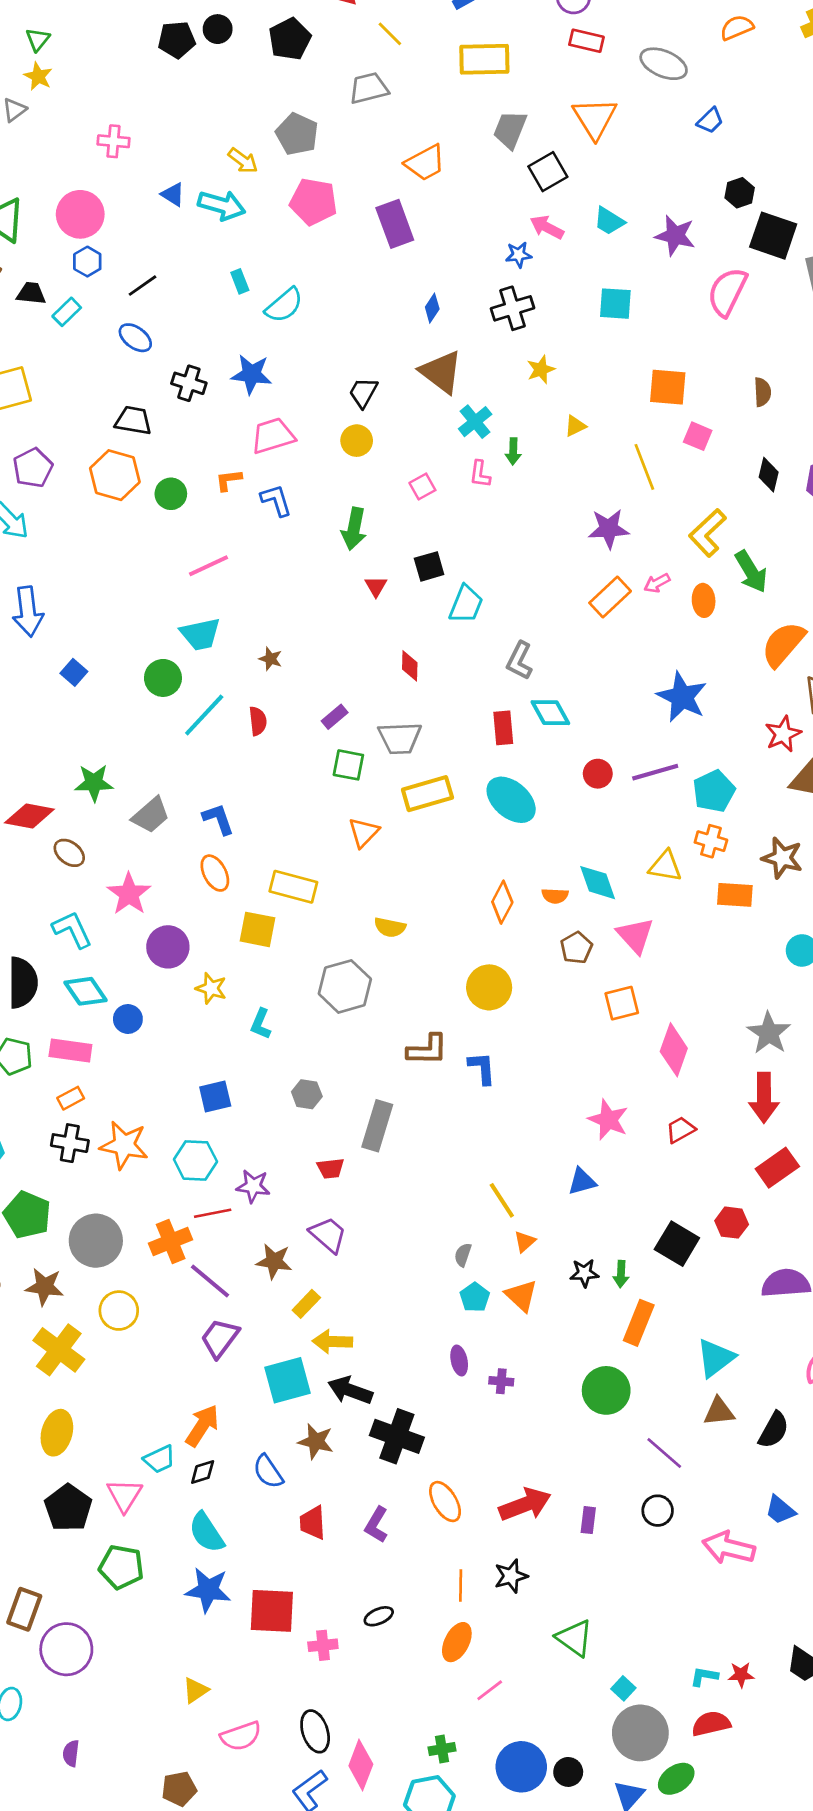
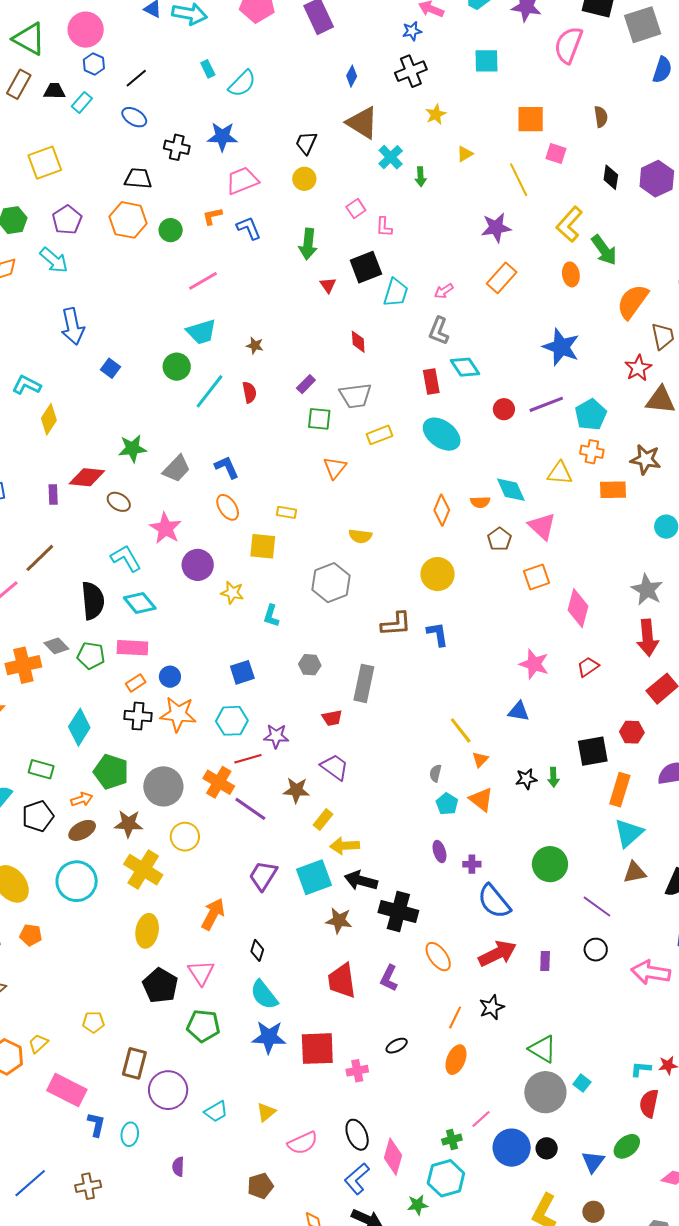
pink L-shape: (480, 474) -> (384, 227), moved
black square: (429, 566) -> (366, 267), size x1.4
pink arrow: (657, 583) -> (444, 291), moved
yellow rectangle: (427, 794) -> (379, 435), size x0.7
yellow rectangle: (293, 887) -> (286, 512), size x0.6
blue circle: (128, 1019) -> (170, 677), moved
blue triangle: (582, 1181) -> (519, 711), turned 30
orange cross: (171, 1241) -> (219, 782), turned -32
black square: (677, 1244) -> (593, 751), turned -36
orange rectangle: (639, 1323) -> (620, 790), moved
purple trapezoid: (220, 1338) -> (263, 876), moved
orange arrow: (202, 1426) -> (213, 914), moved
cyan trapezoid: (159, 1459) -> (216, 1112), moved
black diamond: (203, 1472) -> (257, 950), turned -50
blue semicircle: (268, 1472) -> (494, 901), moved, size x1.4
red trapezoid: (313, 1523) -> (342, 981), size x1.4
orange line: (461, 1585) -> (455, 1018), turned 30
pink line: (490, 1690) -> (481, 1119), moved
red semicircle: (711, 1724) -> (649, 1103), turned -60
gray circle: (640, 1733) -> (545, 1092), moved

